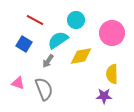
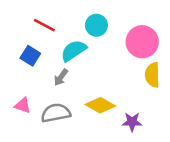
yellow diamond: (81, 56) -> (100, 105), moved, turned 40
yellow semicircle: (112, 74) -> (152, 75), moved
gray semicircle: (44, 89) -> (56, 113), turned -80

